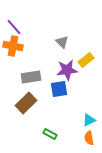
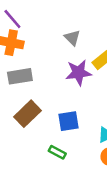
gray rectangle: (31, 77) -> (20, 76), moved
blue square: (59, 89) -> (68, 121), moved

